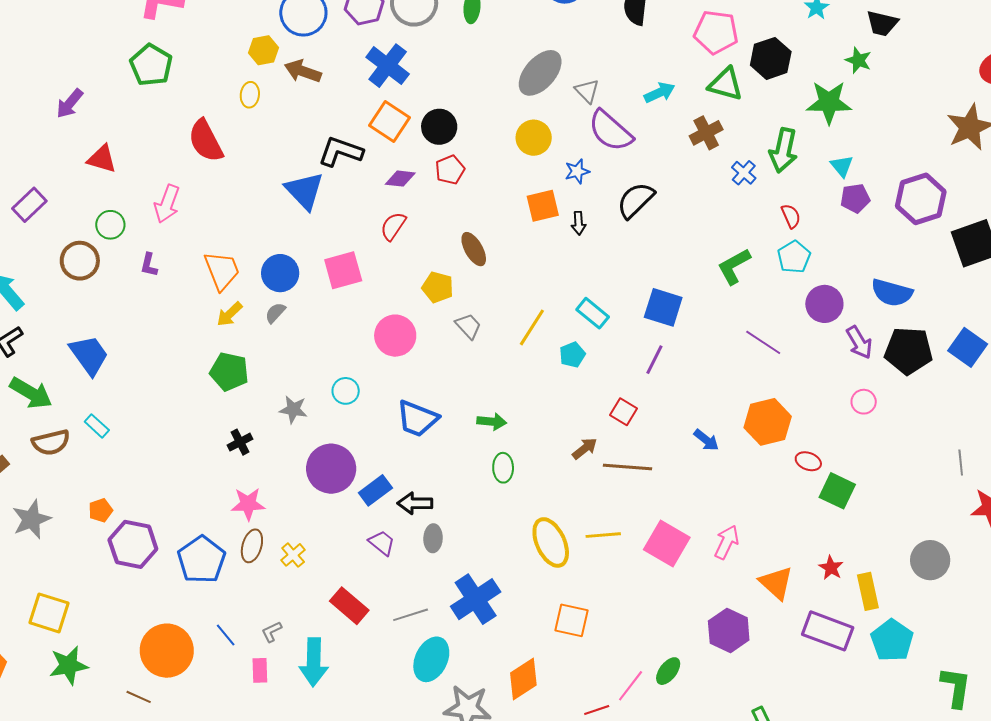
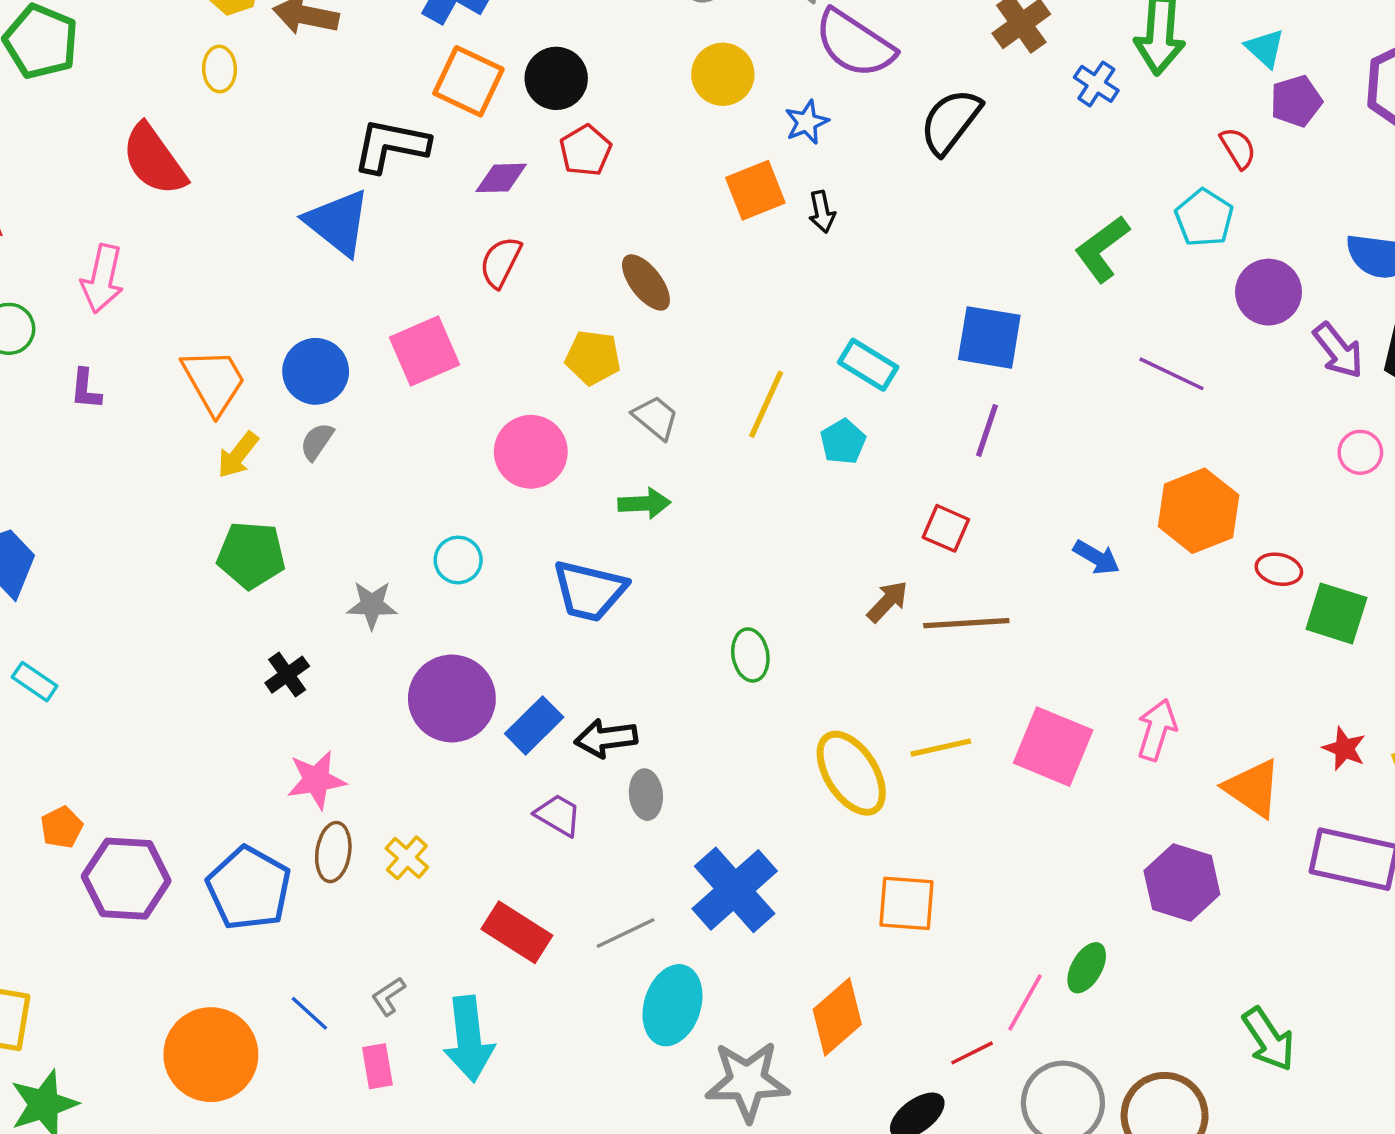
black semicircle: (636, 200) -> (950, 121), moved
red semicircle: (791, 216) -> (1238, 148), moved
green arrow: (492, 422) -> (644, 503), moved

